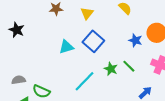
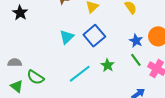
cyan triangle: (66, 47) -> (67, 37), turned -35
green line: (129, 66) -> (136, 60), moved

